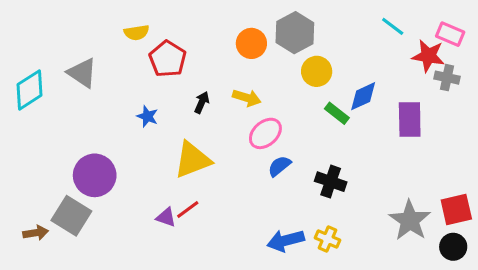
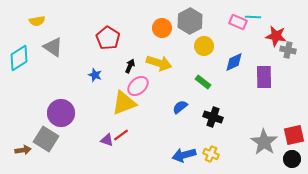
cyan line: (393, 26) -> (253, 17), turned -35
yellow semicircle: (137, 33) -> (37, 21), moved
pink rectangle: (450, 34) -> (238, 22), moved
yellow arrow: (247, 98) -> (159, 63), size x1.4
green rectangle: (337, 113) -> (203, 82), moved
pink ellipse: (265, 133) -> (138, 86), moved

